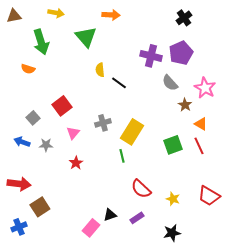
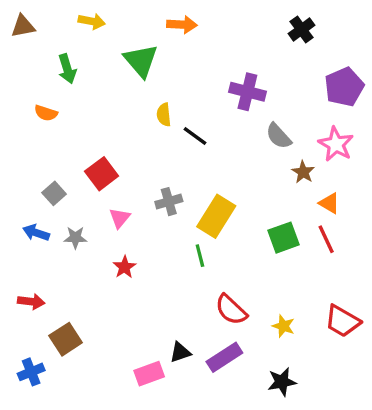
green arrow: (41, 42) -> (67, 69), size x0.7
purple pentagon: (181, 53) -> (344, 87), moved
red arrow: (19, 184) -> (31, 301), size x0.7
purple rectangle: (137, 218) -> (224, 357), size x1.5
pink rectangle: (91, 228) -> (149, 374), turned 30

